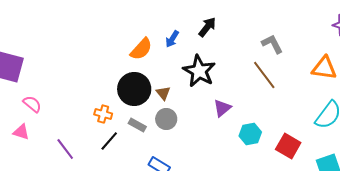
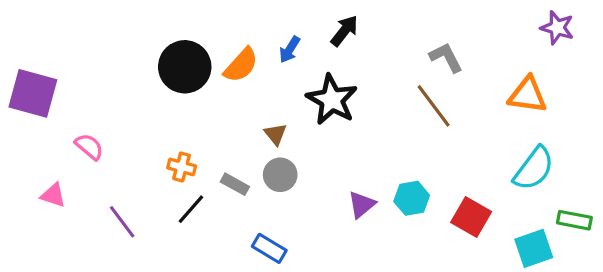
black circle: (134, 89) -> (185, 67), moved
pink semicircle: (32, 104) -> (89, 147), moved
purple triangle: (222, 108) -> (362, 205), moved

